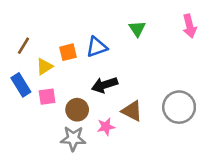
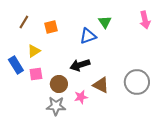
brown line: (24, 46) -> (24, 22), moved
blue triangle: (97, 47) -> (88, 36), moved
orange square: (68, 52) -> (51, 27), moved

